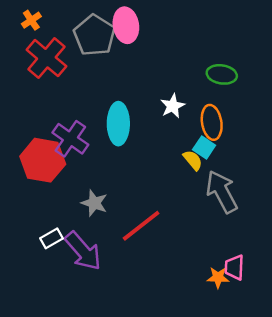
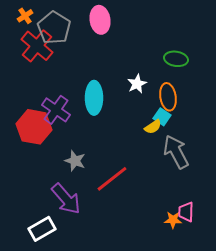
gray pentagon: (94, 35) -> (54, 28), moved
yellow semicircle: (193, 160) -> (153, 127), turned 96
white rectangle: (51, 238) -> (42, 229), moved, size x1.5

